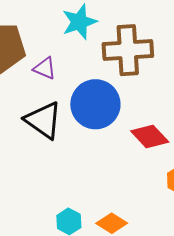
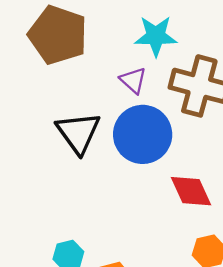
purple triangle: (45, 68) -> (133, 80), moved

